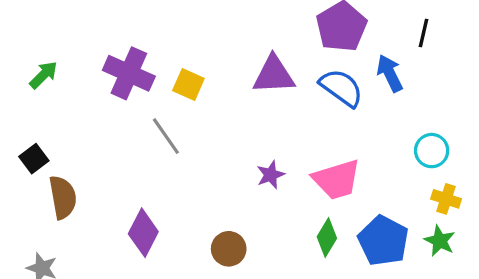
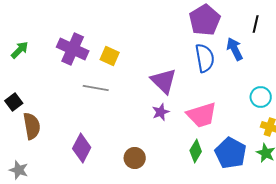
purple triangle: (274, 75) -> (164, 81), moved, turned 48
blue semicircle: (341, 88) -> (205, 58), turned 44
gray line: (166, 136) -> (96, 88), turned -45

